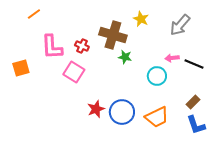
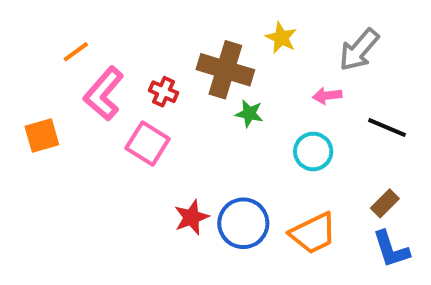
orange line: (34, 14) -> (76, 52), moved
pink L-shape: (52, 47) -> (104, 94), turned 44
pink arrow: (172, 58) -> (327, 96), moved

